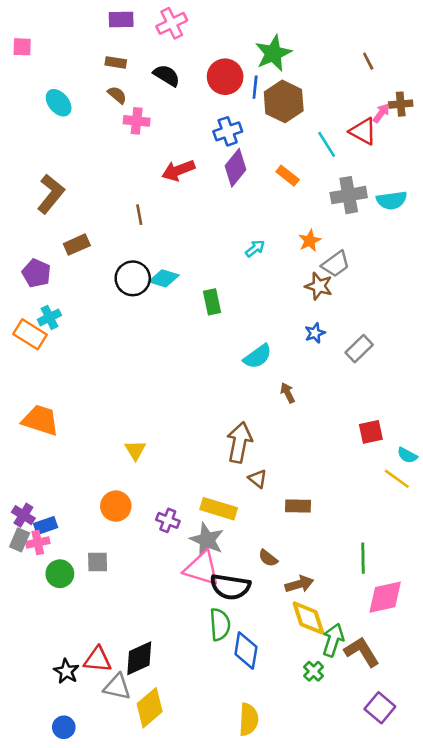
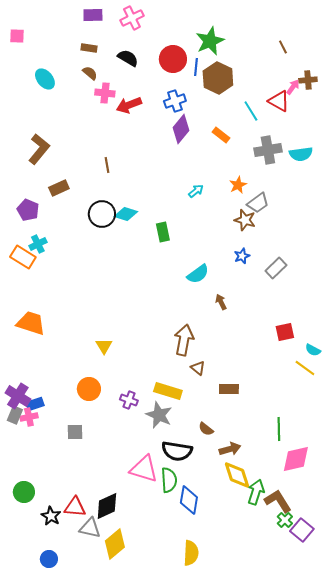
red arrow: (178, 170) -> (129, 105), moved
purple cross: (23, 515) -> (18, 396), size x1.4
pink triangle: (202, 569) -> (144, 469), moved
green circle: (60, 574) -> (24, 492), moved
green cross: (314, 671) -> (285, 520), moved
purple square: (380, 708) -> (302, 530), moved

